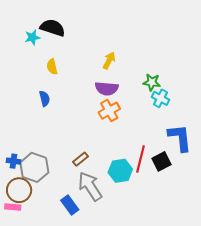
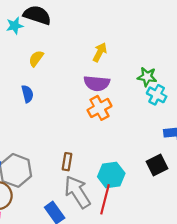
yellow semicircle: (52, 67) -> (36, 58), turned 49
brown rectangle: (81, 159) -> (67, 162), turned -42
red line: (141, 159) -> (105, 199), moved

